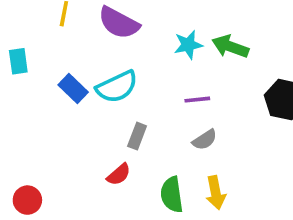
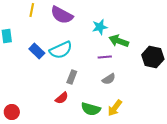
green arrow: (230, 47) -> (119, 41), moved
yellow arrow: (216, 193) -> (115, 108), turned 48
green semicircle: (172, 195) -> (91, 109), turned -66

